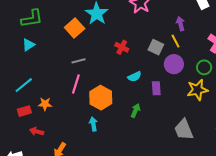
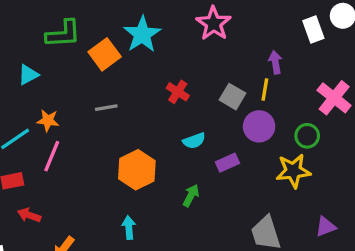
green L-shape: (32, 18) -> (63, 34), moved
yellow line: (175, 41) -> (265, 89), turned 32
pink line: (76, 84) -> (52, 156), moved
purple rectangle: (156, 88) -> (227, 163), turned 64
orange star: (45, 104) -> (48, 120), moved
cyan arrow: (93, 124) -> (129, 228), moved

